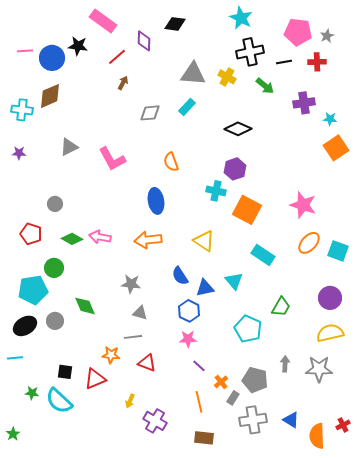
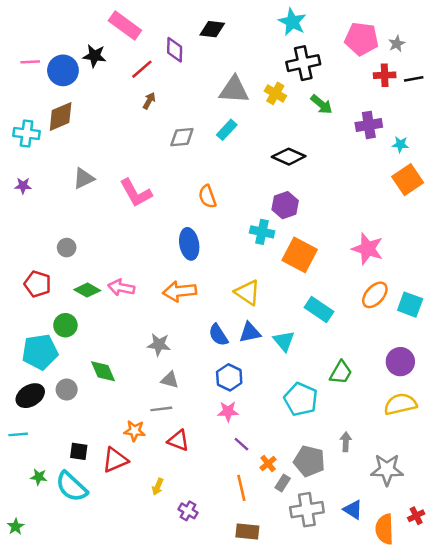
black line: (284, 62) -> (414, 79), moved
blue triangle: (205, 288) -> (250, 332), moved
gray star: (319, 369) -> (387, 470), moved
purple cross: (155, 421) -> (188, 511), size x0.7

